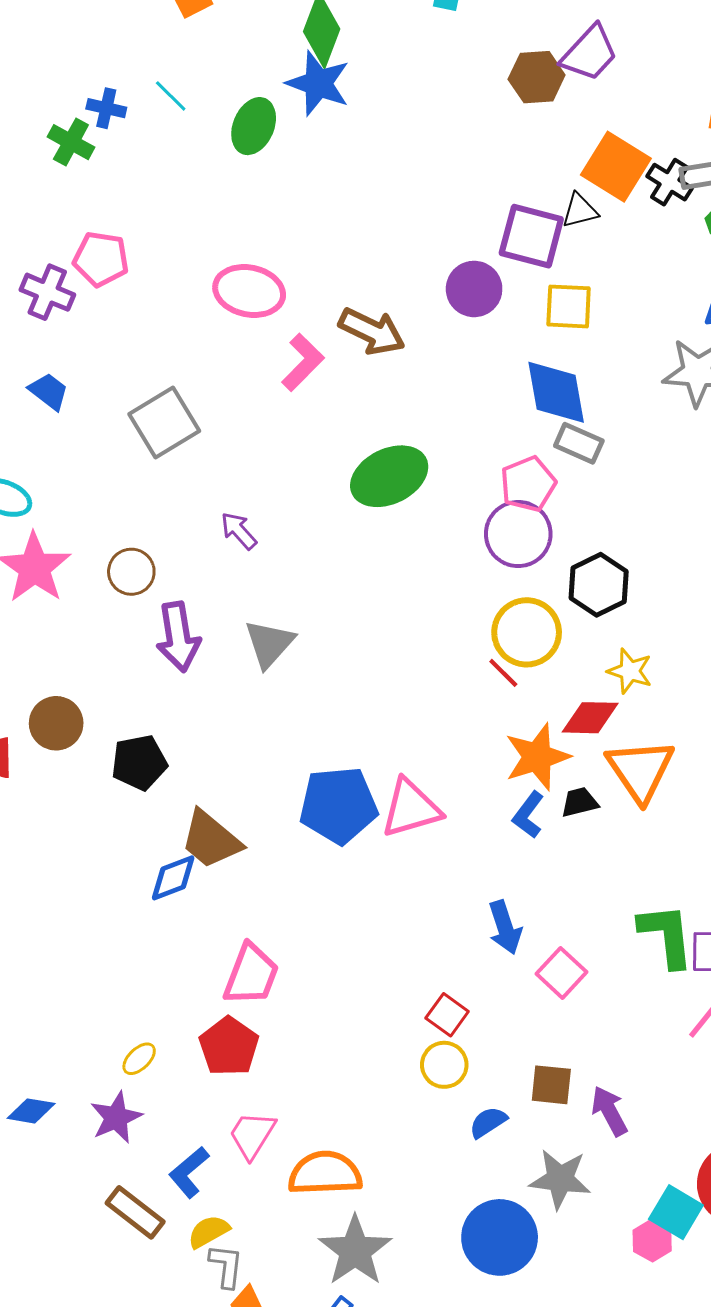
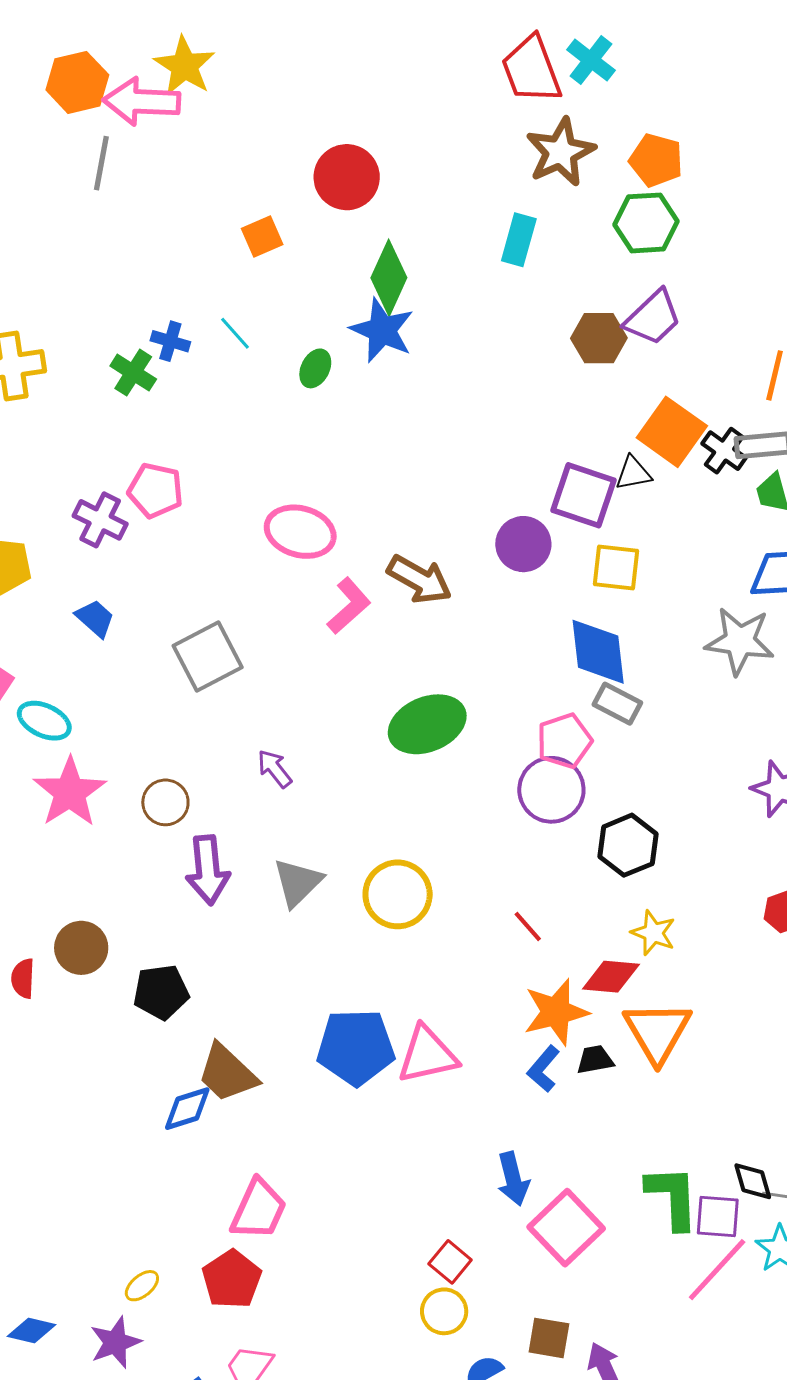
green ellipse: (254, 126) -> (315, 368), size x0.7
yellow circle: (527, 632) -> (398, 894), moved
pink square: (561, 973) -> (566, 1228), size x1.5

